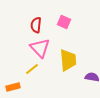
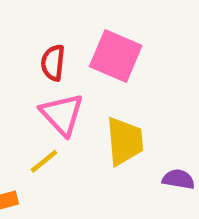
pink square: (64, 22) -> (116, 56), size x1.6

